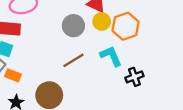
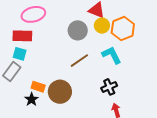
orange rectangle: (13, 75) -> (38, 87), moved
black cross: (134, 77) -> (109, 87), moved

